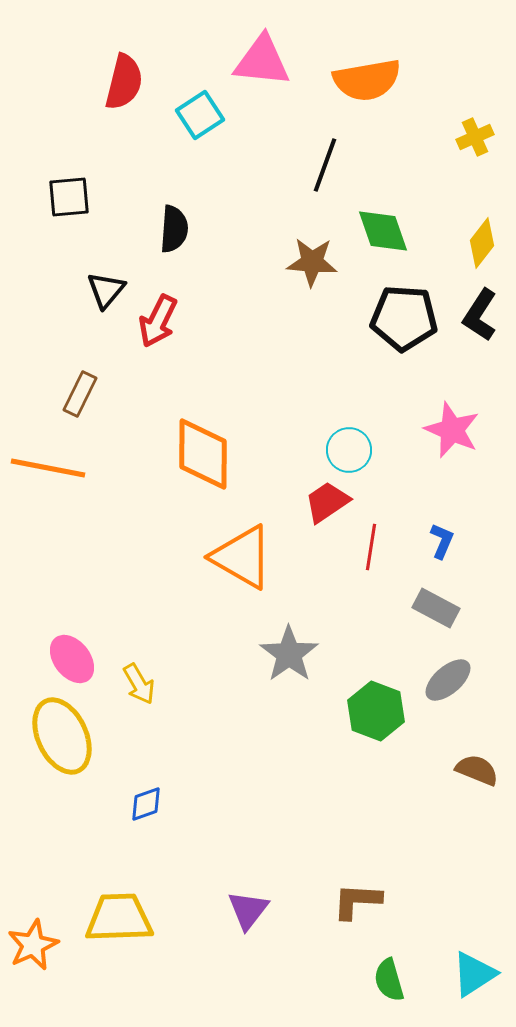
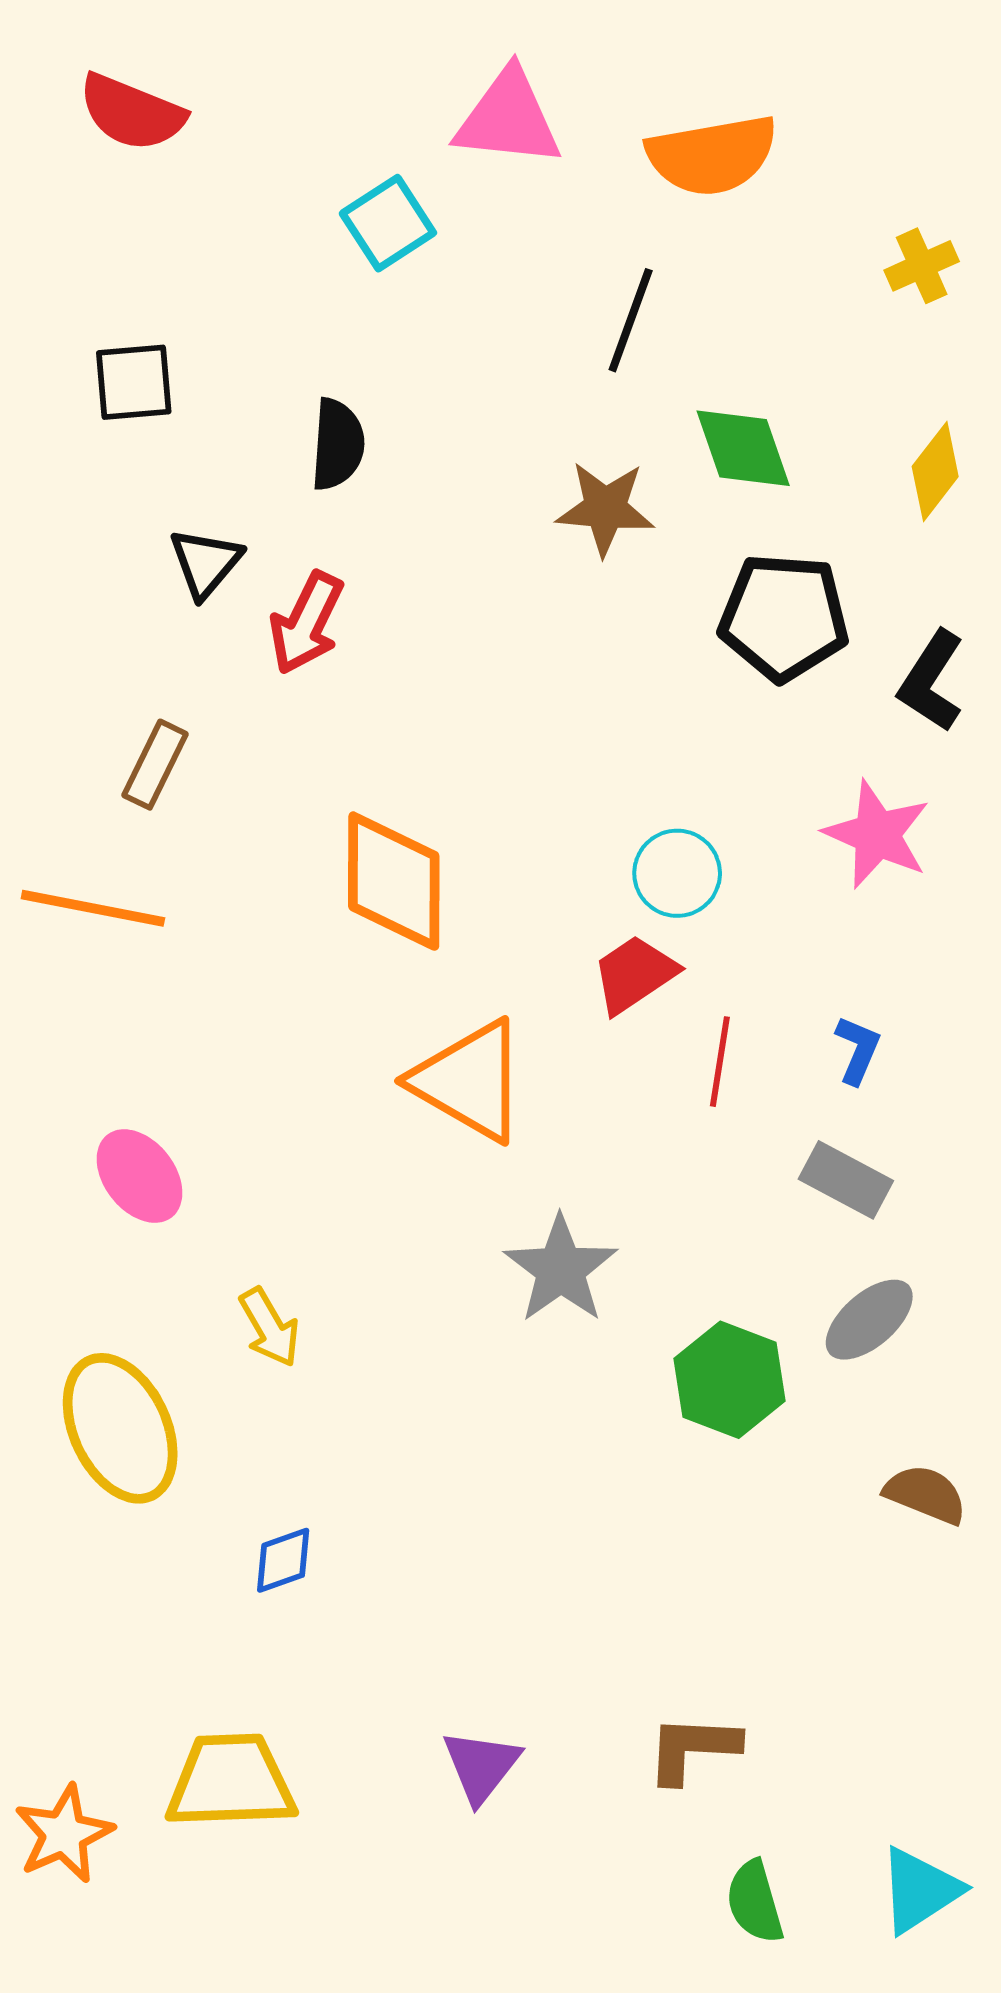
red semicircle: (124, 82) -> (132, 113), moved, turned 98
black L-shape: (480, 315) -> (931, 681), moved
pink ellipse: (72, 659) -> (140, 1176), moved

